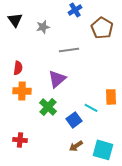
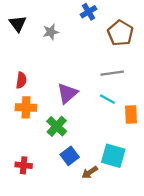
gray line: (69, 50) -> (112, 73), moved
cyan line: (91, 108) -> (107, 99), moved
blue square: (74, 120) -> (70, 156), moved
cyan square: (103, 150) -> (113, 156), moved

